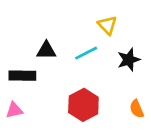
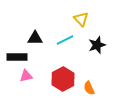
orange semicircle: (137, 109) -> (89, 88), moved
pink triangle: (14, 110) -> (26, 76), moved

